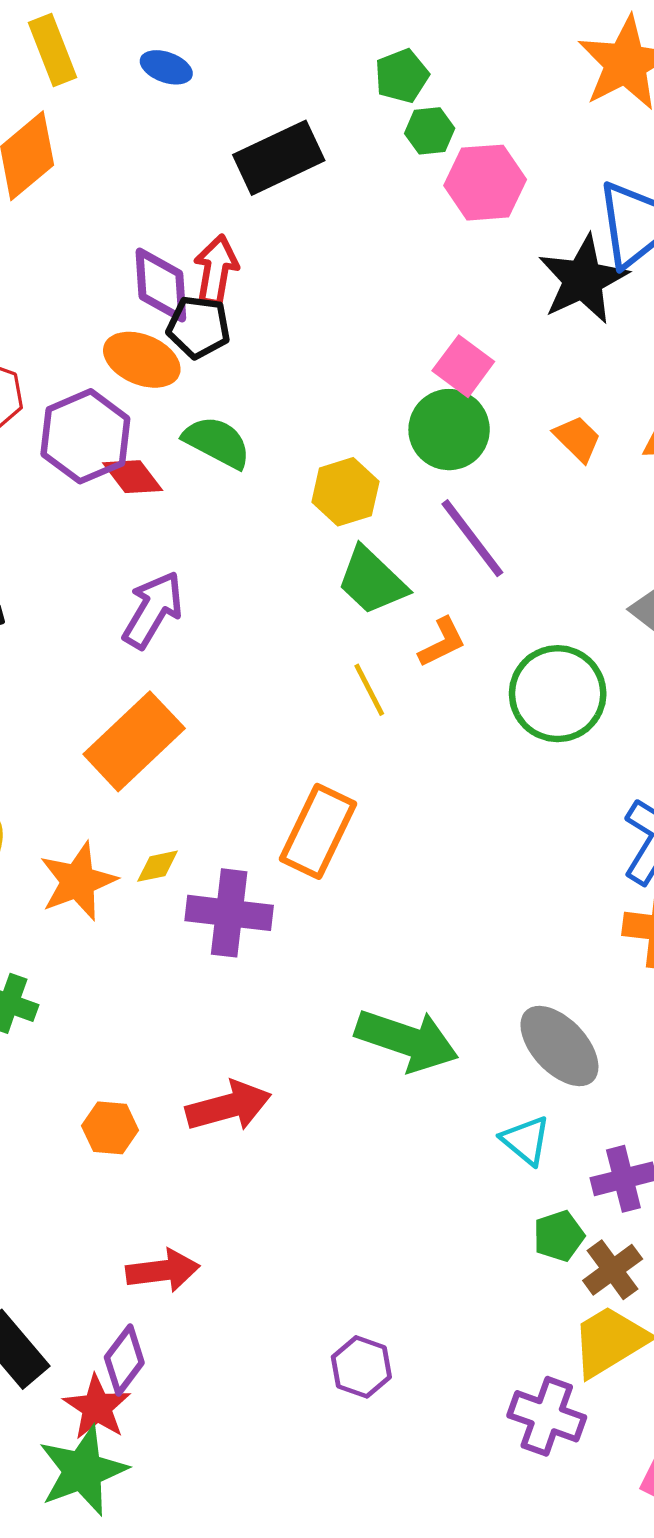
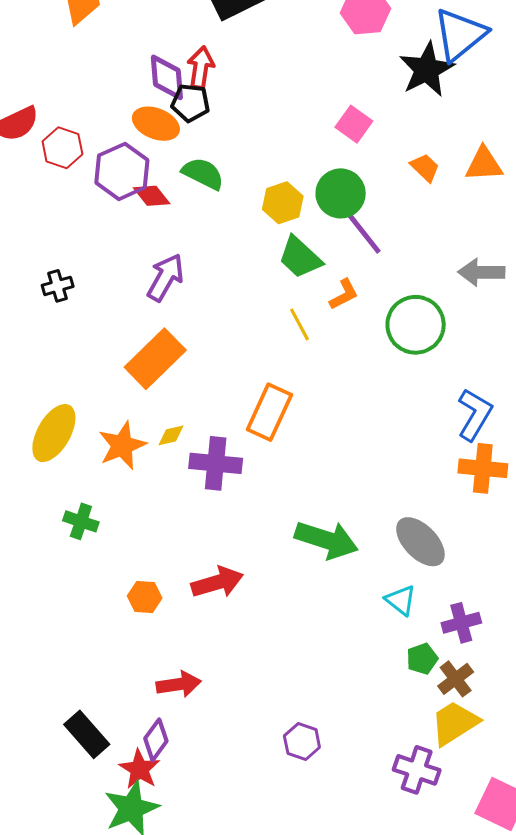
green circle: (449, 430) -> (341, 193), moved

